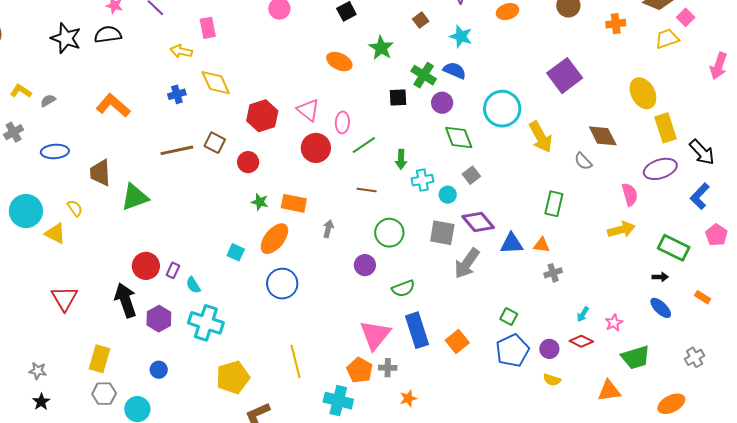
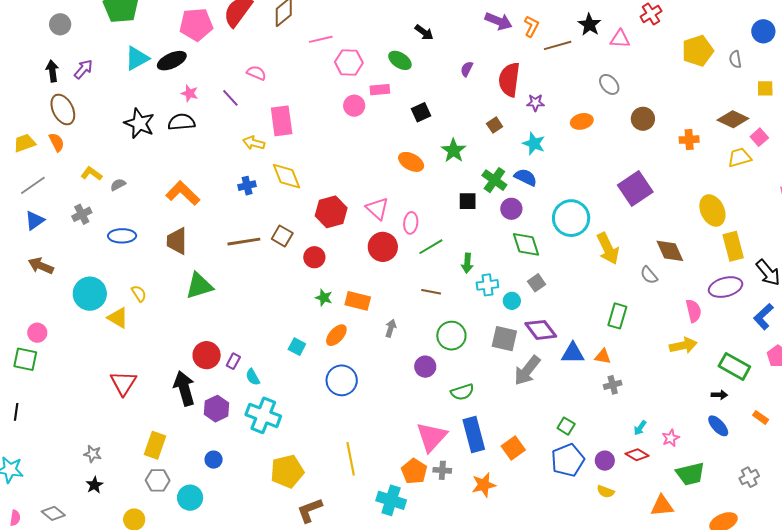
pink rectangle: (208, 28) -> (282, 121), size x1.4
brown trapezoid: (100, 173) -> (177, 241), moved
orange ellipse: (274, 239) -> (336, 335), size x0.7
orange star: (408, 398) -> (484, 485), moved, size x1.4

